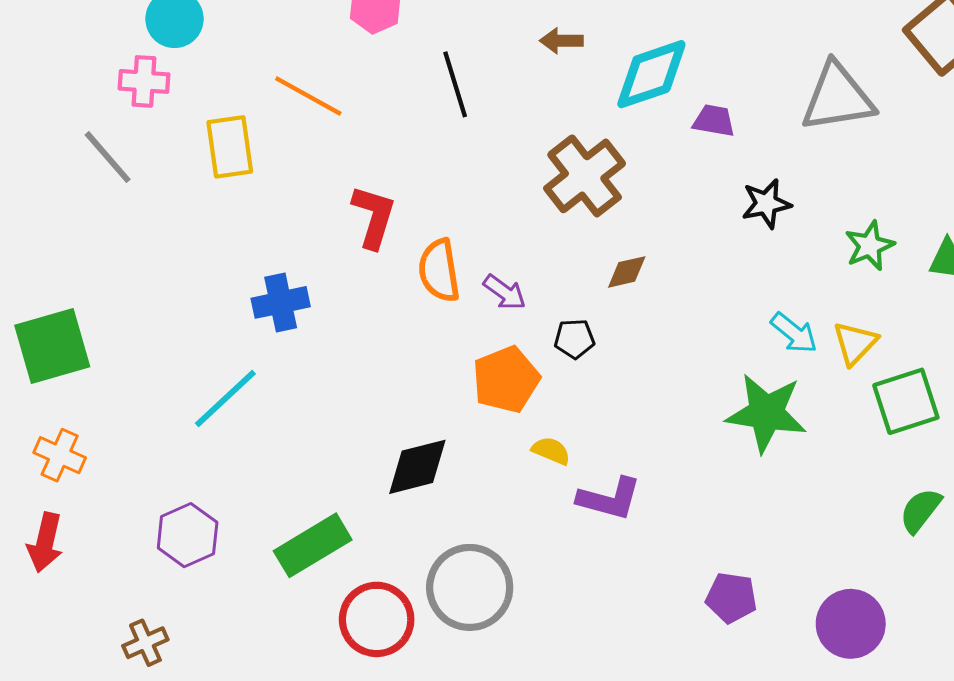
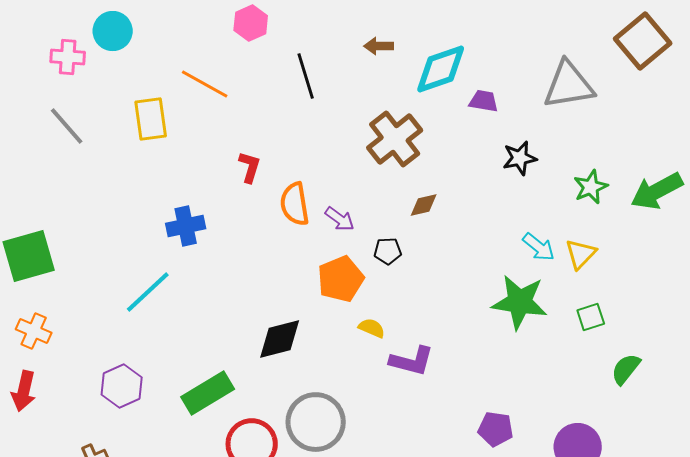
pink cross: (144, 81) -> (68, 57), moved
red L-shape: (374, 217) -> (250, 167), size x0.7
green square: (906, 401) -> (591, 317), moved, size x0.6

